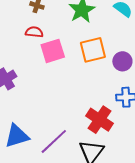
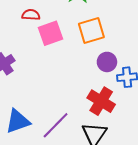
purple circle: (122, 61) -> (107, 62), moved

